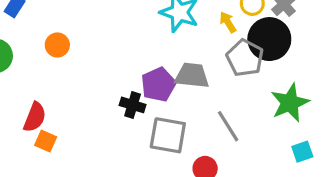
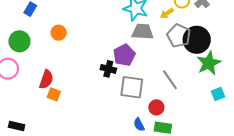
yellow arrow: (228, 22) -> (167, 13), turned -88
black circle: (269, 39) -> (197, 40), moved
gray trapezoid: (192, 76) -> (143, 32), moved

